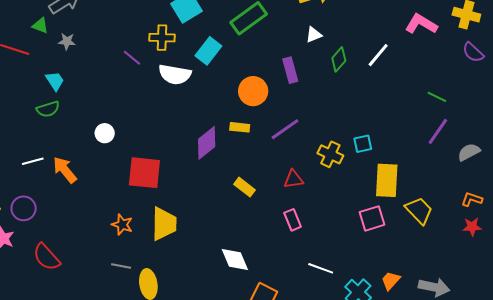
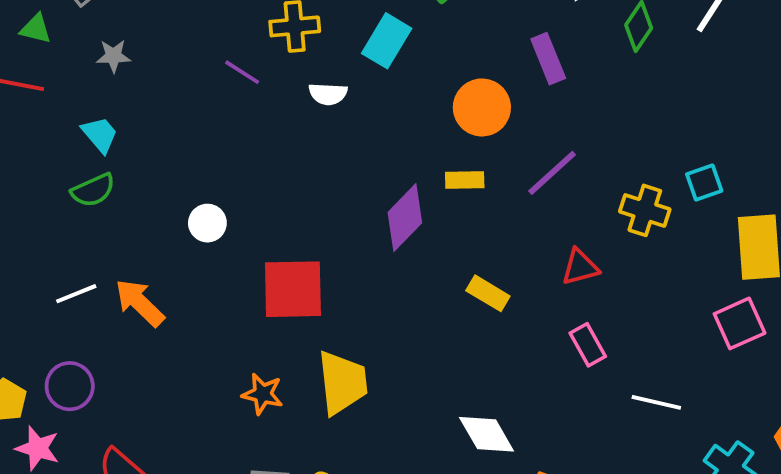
green triangle: (40, 26) -> (36, 29), moved
white semicircle: (175, 74) -> (328, 94), size x0.6
white line: (321, 268) -> (656, 402), moved

